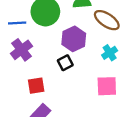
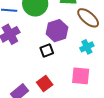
red square: (36, 86) -> (45, 84), moved, turned -35

